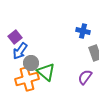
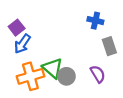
gray circle: (31, 63) -> (66, 76), moved
purple semicircle: (85, 77) -> (98, 74), turned 112

